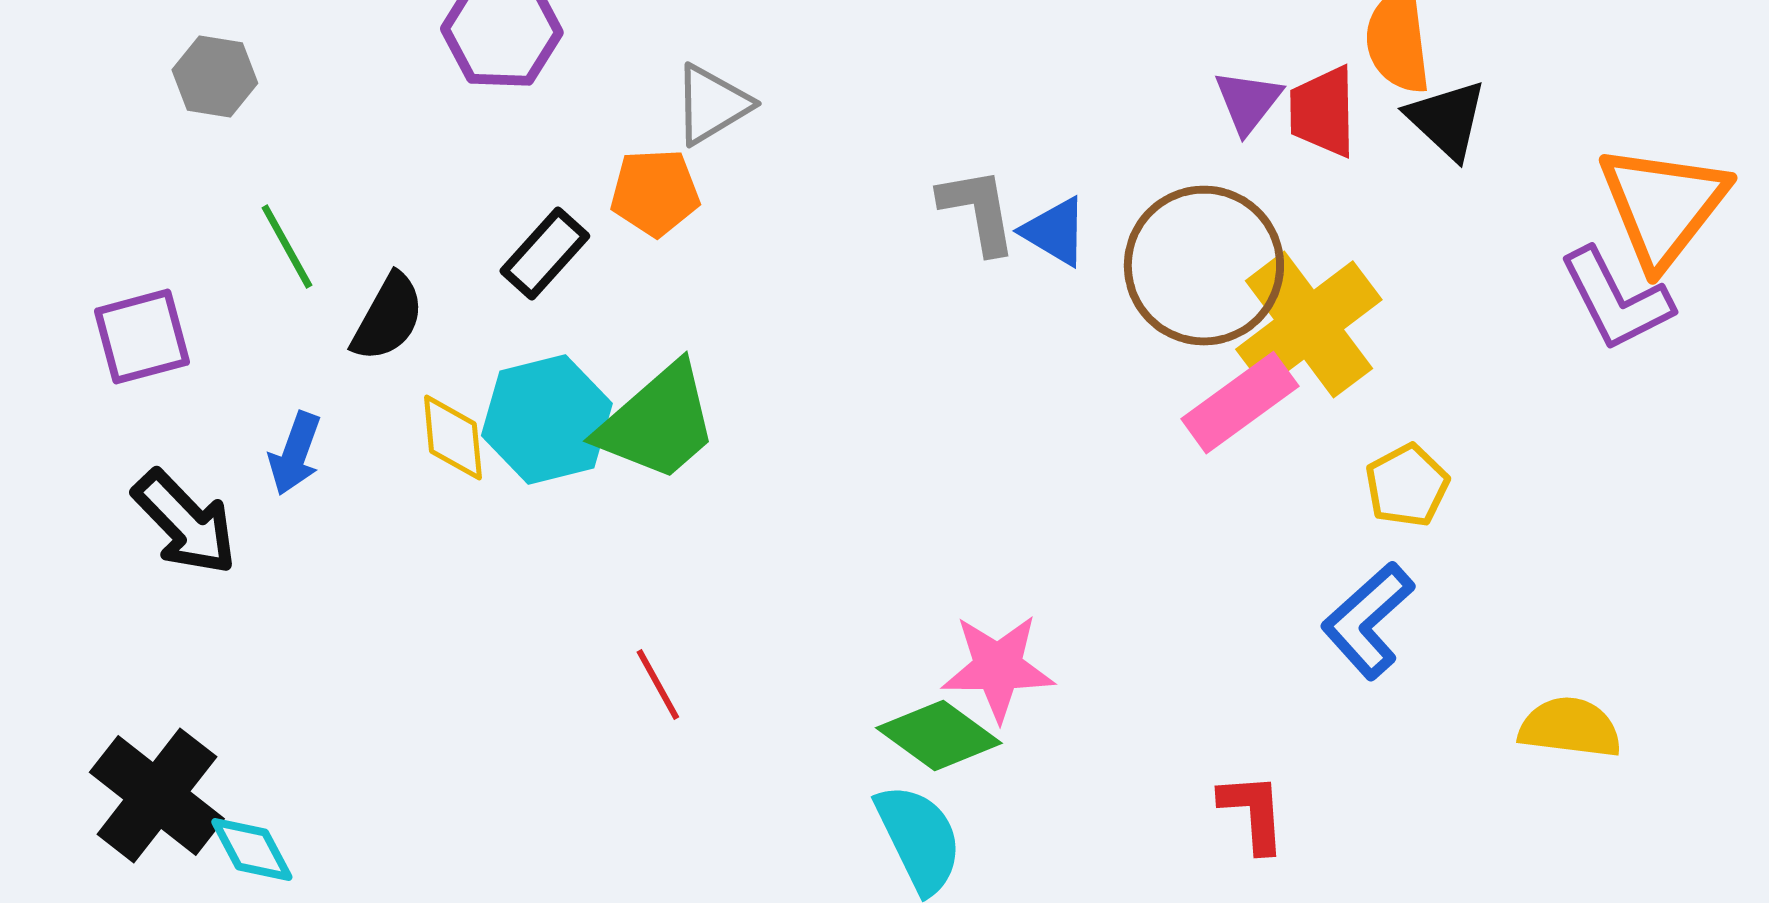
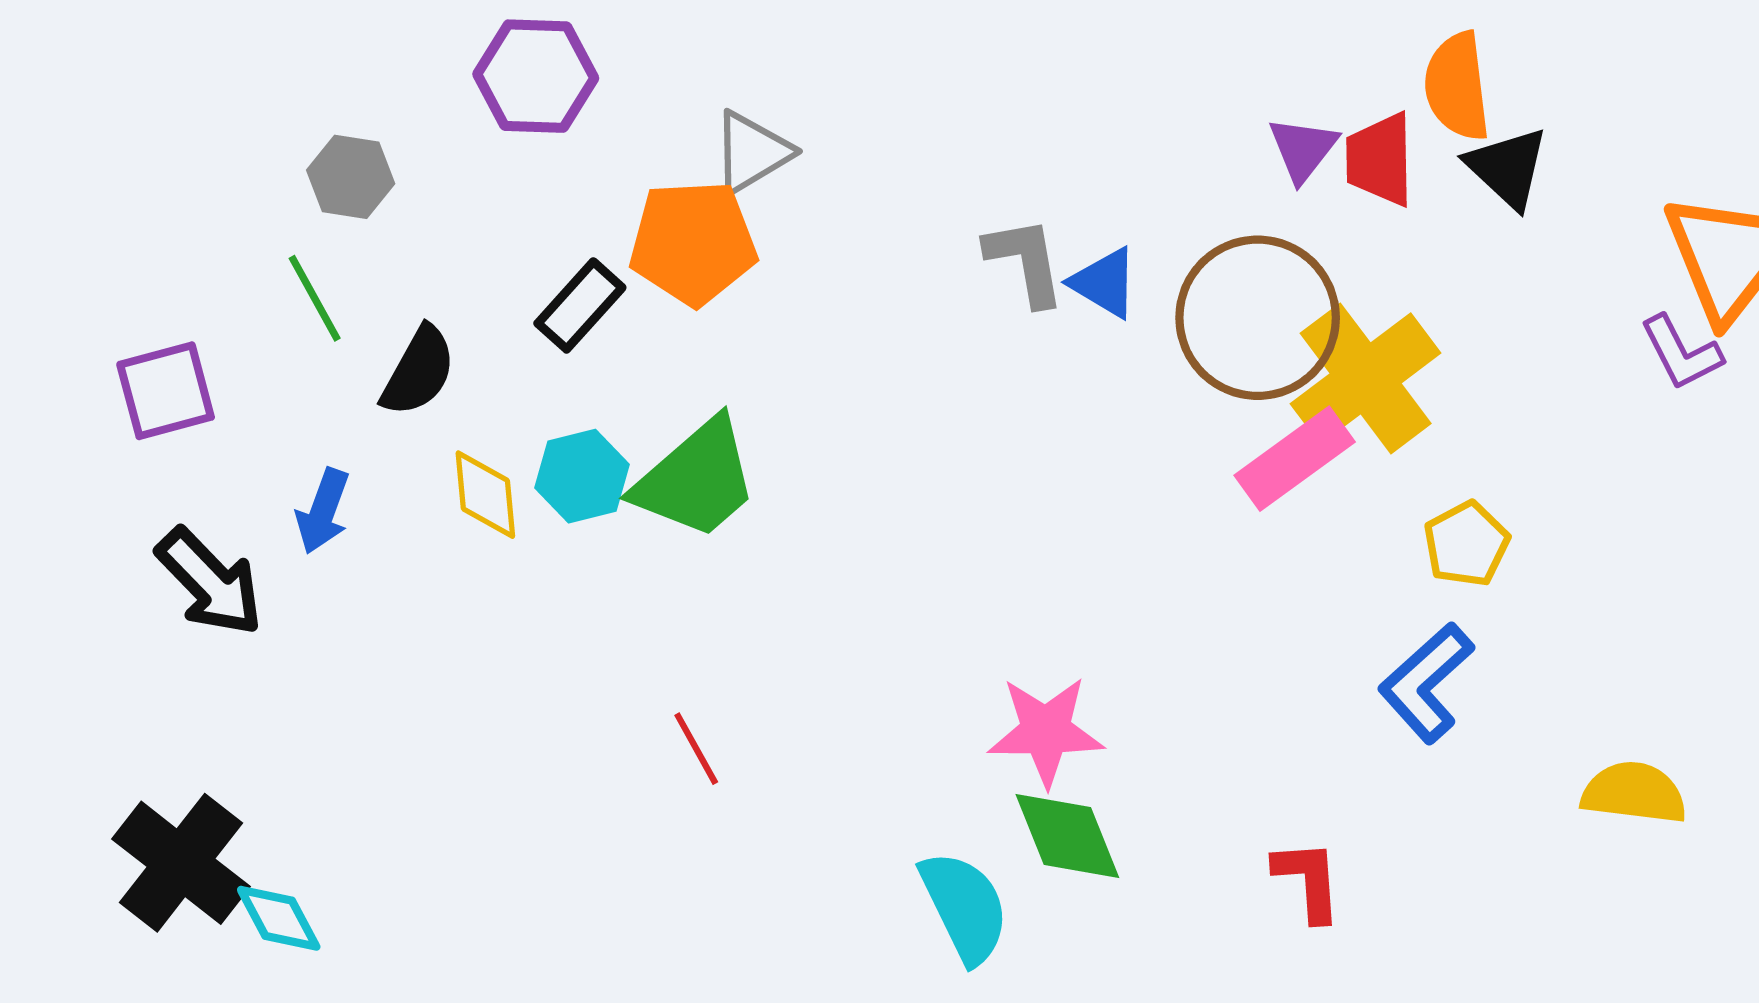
gray hexagon: (215, 77) -> (351, 177), moved
orange pentagon: (655, 193) -> (693, 243), size x1.4
purple L-shape: (1616, 300) -> (1681, 353), size x0.7
cyan hexagon: (547, 420) -> (582, 476), size x0.7
green diamond: (939, 736) -> (1067, 836), moved, turned 32

